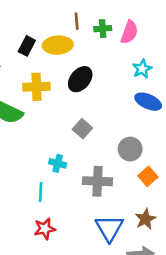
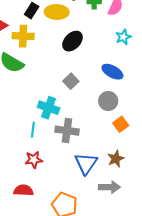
yellow cross: (36, 87) -> (23, 36), moved
blue ellipse: (148, 102) -> (112, 72), moved
cyan cross: (58, 163) -> (49, 108), size x1.5
gray cross: (98, 181) -> (67, 131), moved

